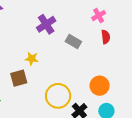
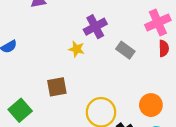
pink cross: (99, 16) -> (158, 22), size x1.5
yellow star: (32, 59) -> (77, 49), moved

